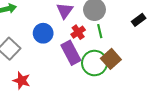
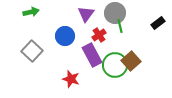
green line: (100, 31) -> (120, 26), moved
red star: (22, 81) -> (71, 79), moved

